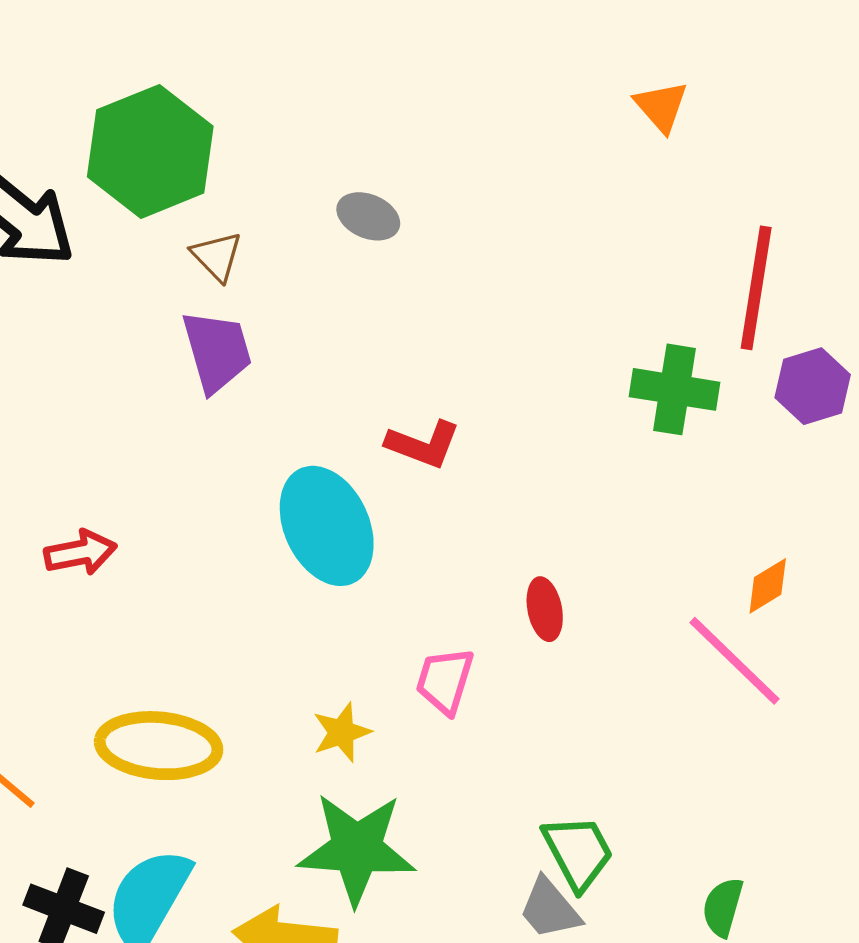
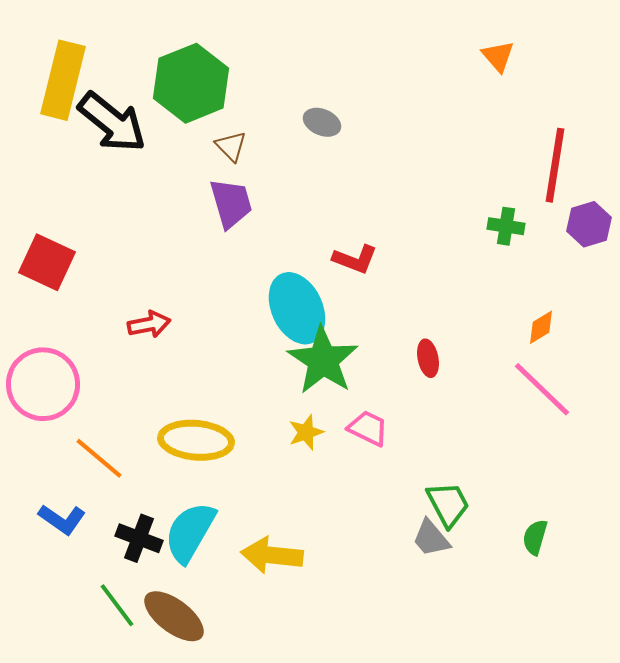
green cross: (675, 389) -> (506, 226), size x0.7
orange diamond: (768, 586) -> (541, 327), moved
pink trapezoid: (445, 681) -> (368, 428), moved, turned 99
green star: (357, 849) -> (323, 360), moved, turned 30

